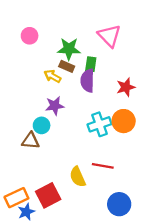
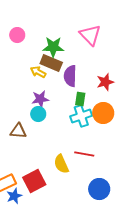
green rectangle: (91, 64) -> (80, 99), moved
brown rectangle: (67, 66) -> (51, 63), size x1.5
cyan circle: (42, 125) -> (38, 114), moved

